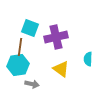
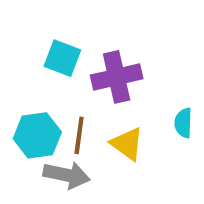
brown line: (20, 47) -> (79, 135), moved
gray arrow: (32, 84) -> (67, 175), size x1.5

